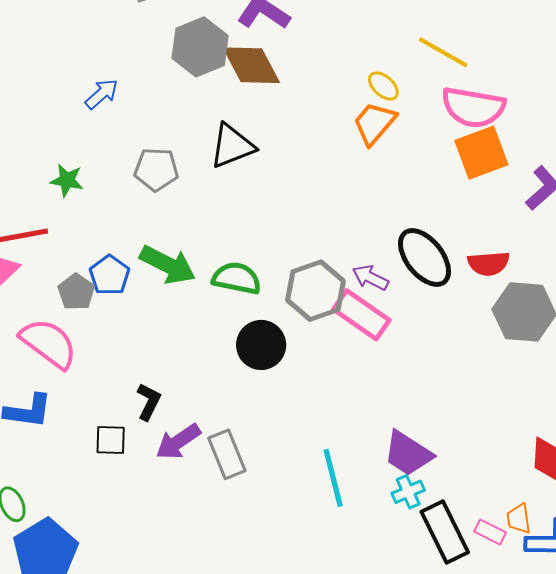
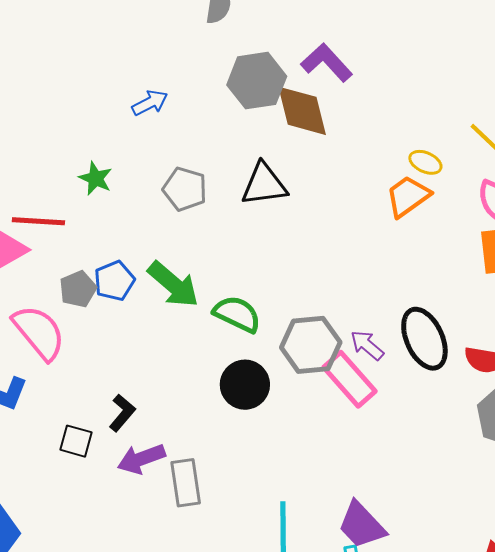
yellow ellipse: (383, 86) -> (425, 162), turned -32

